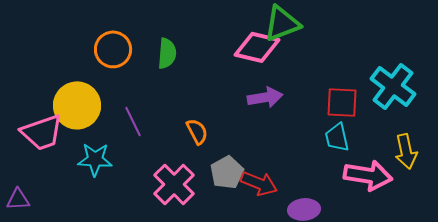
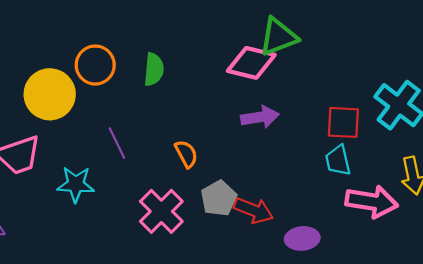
yellow circle: (77, 105) -> (50, 94), moved

